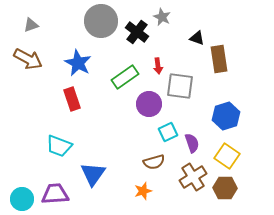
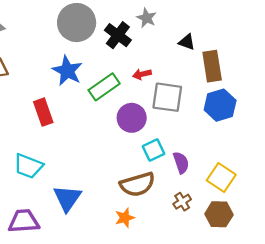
blue star: (78, 63) -> (67, 71), moved
red arrow: (158, 66) -> (142, 74), turned 84
blue hexagon: (226, 116) -> (220, 105), moved
brown semicircle: (154, 162) -> (137, 184), size x1.4
brown cross: (193, 177) -> (182, 202), size x0.6

